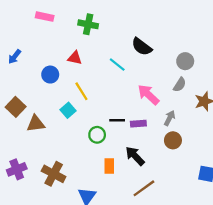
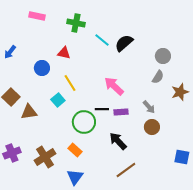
black semicircle: (142, 47) -> (124, 43), turned 102
cyan line: (117, 65) -> (102, 40), moved
pink arrow: (148, 95) -> (114, 86), moved
gray arrow: (170, 118) -> (149, 107), turned 112
green circle: (97, 135) -> (84, 122), size x1.5
orange rectangle: (109, 166) -> (75, 150), moved, turned -48
brown cross: (54, 174) -> (45, 157), turned 30

